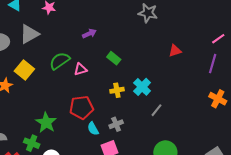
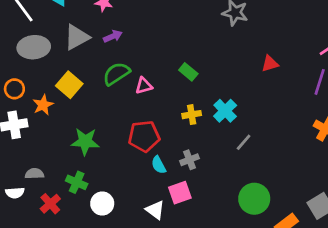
purple arrow: (89, 34) -> (113, 36), moved
green star: (46, 123) -> (85, 141), moved, turned -30

